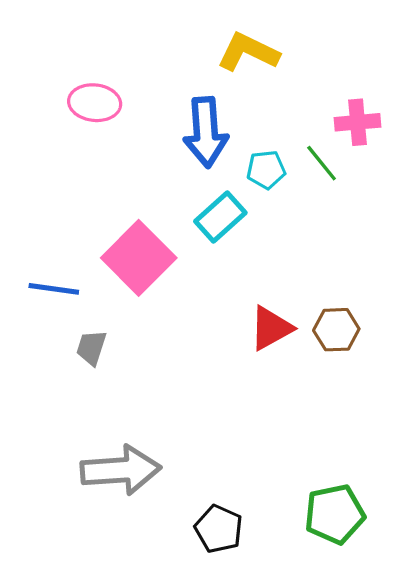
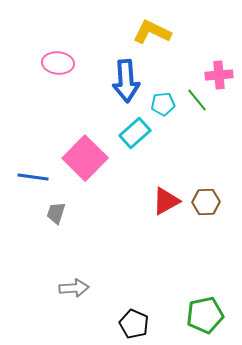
gray arrow: (121, 470) -> (74, 288), size x0.6

